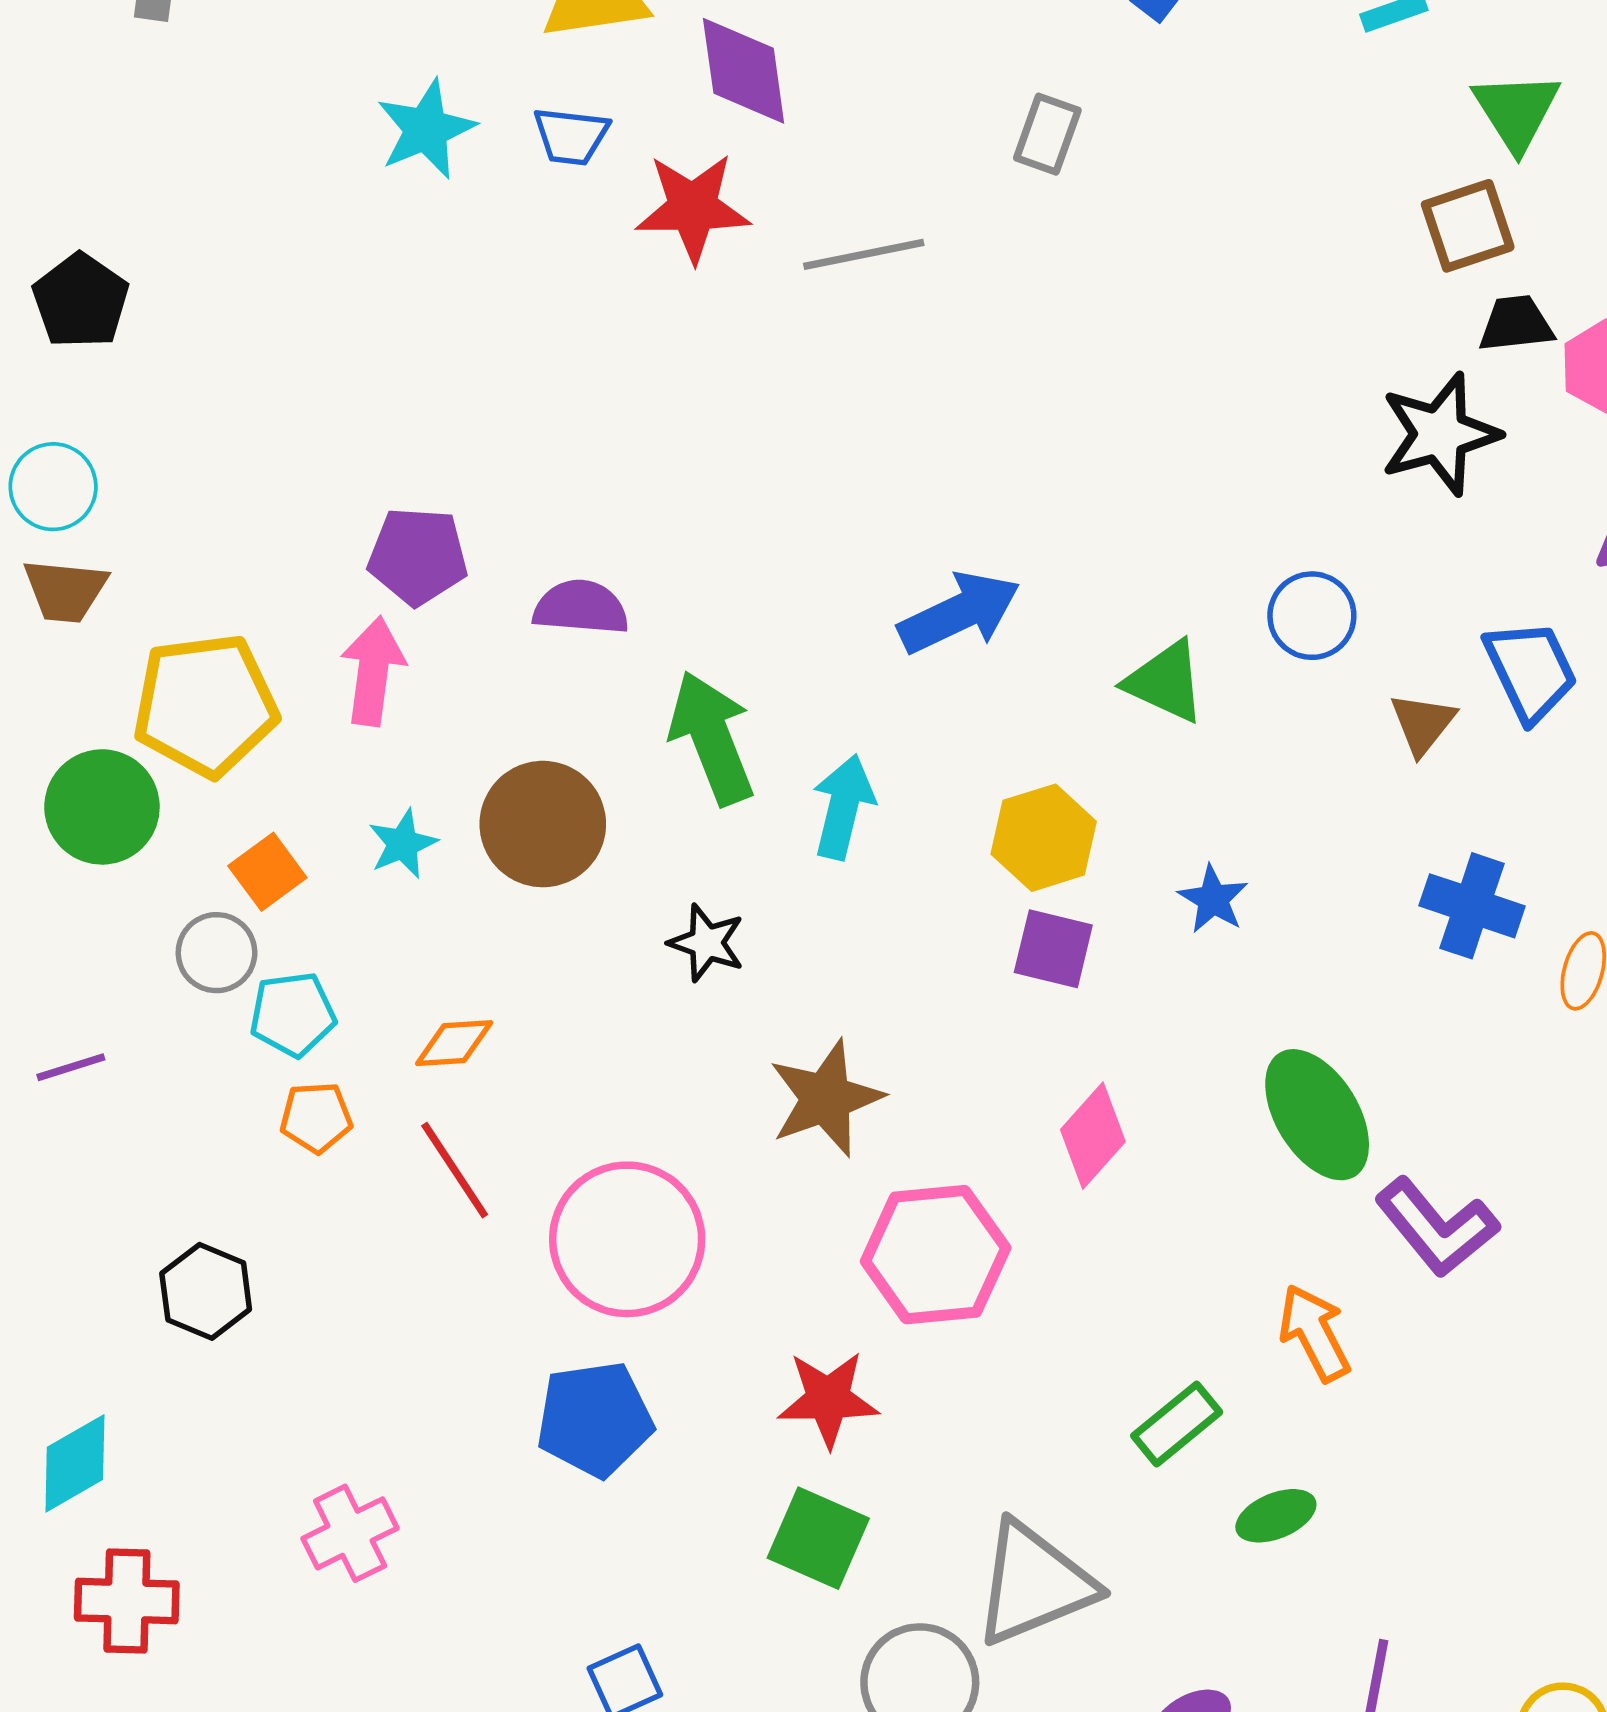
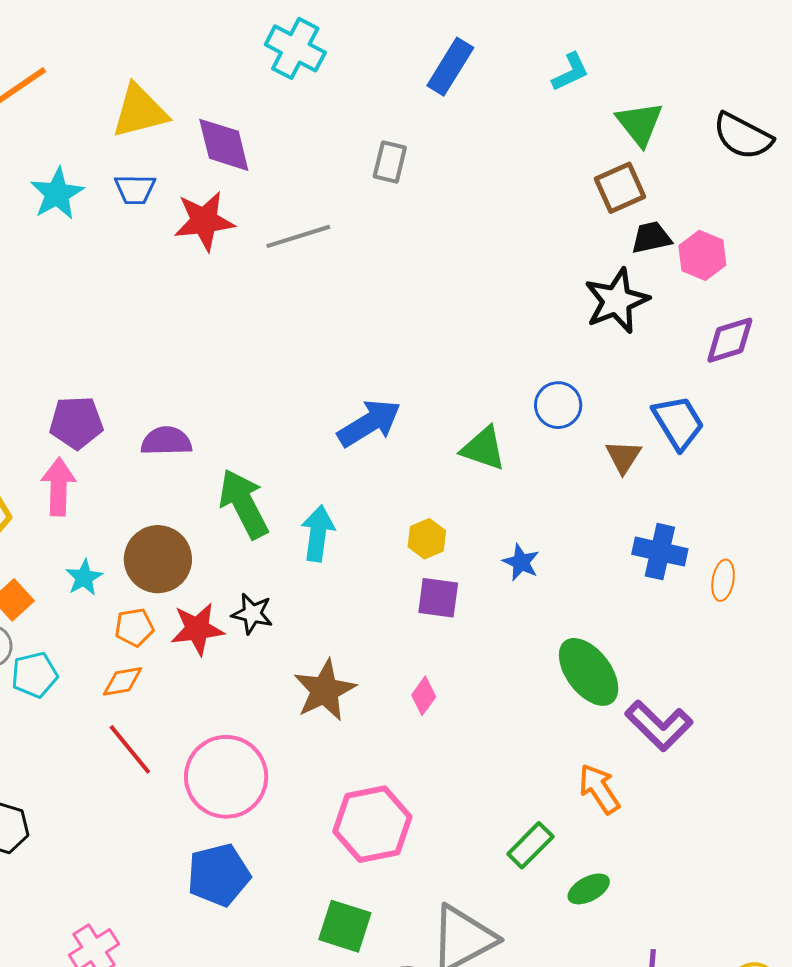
yellow hexagon: (1044, 838) -> (427, 539), size x0.7
orange pentagon: (316, 1117) -> (134, 627), moved
pink diamond: (1093, 1136) -> (424, 696), moved, size x0.7
pink hexagon: (936, 1255) -> (372, 824), moved
red star: (828, 1399) -> (197, 629), moved

